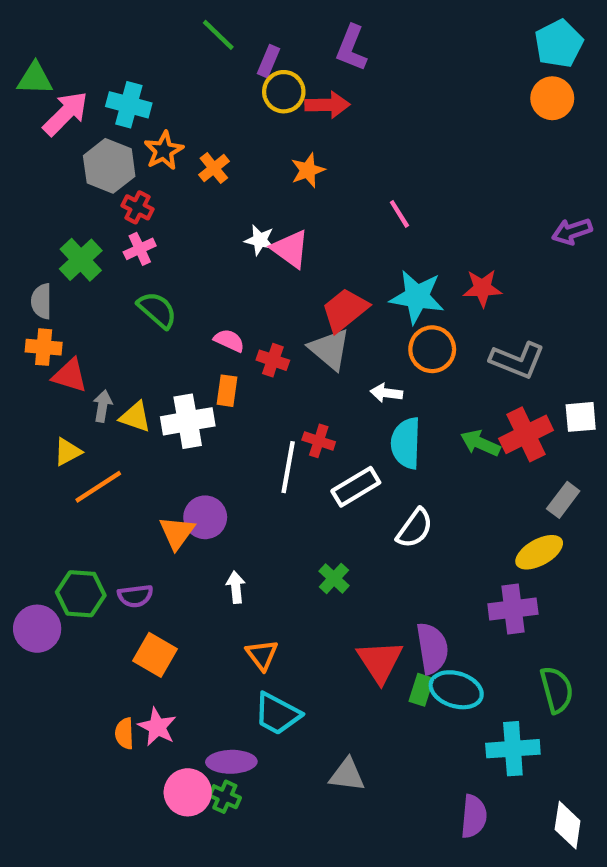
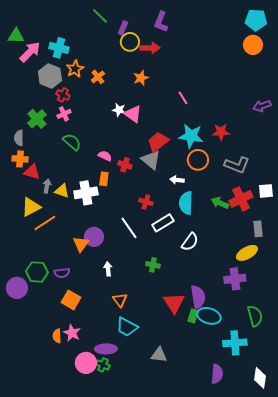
cyan pentagon: (559, 44) -> (256, 20), turned 30
yellow triangle: (68, 452) -> (31, 207), size x1.5
white line: (288, 467) -> (129, 228), moved, turned -45
gray rectangle: (563, 500) -> (258, 229), turned -42
green cross: (334, 578) -> (153, 265), turned -32

